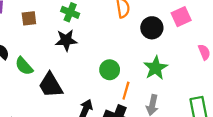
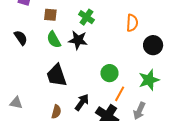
green semicircle: (24, 66) -> (54, 40), moved

